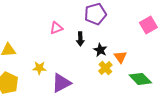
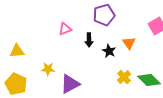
orange triangle: (120, 57) -> (129, 43), moved
yellow cross: (105, 68) -> (124, 77), moved

